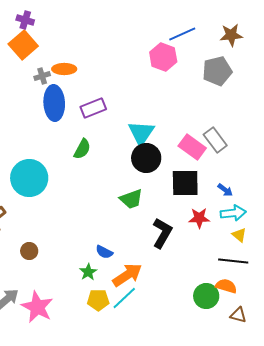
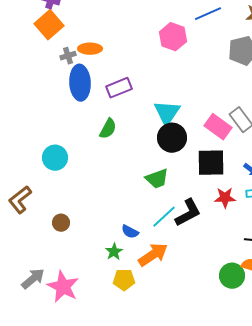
pink hexagon: (163, 57) -> (173, 37), moved
cyan circle: (29, 178) -> (55, 158), size x0.7
black L-shape: (162, 233) -> (188, 213), turned 32
brown circle: (29, 251) -> (61, 223), moved
cyan line: (124, 298) -> (164, 217), moved

